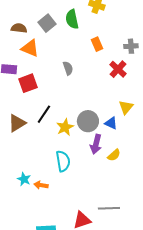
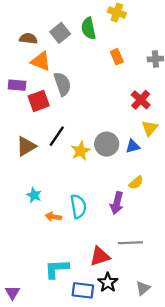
gray semicircle: (68, 68) -> (62, 84), moved, size x1.5
red cross: (118, 69) -> (141, 100), moved
blue triangle: (111, 123) -> (133, 146), turned -40
purple arrow: (96, 144) -> (117, 203), moved
cyan semicircle: (63, 161) -> (78, 206), moved
cyan star: (24, 179) -> (34, 195), moved

